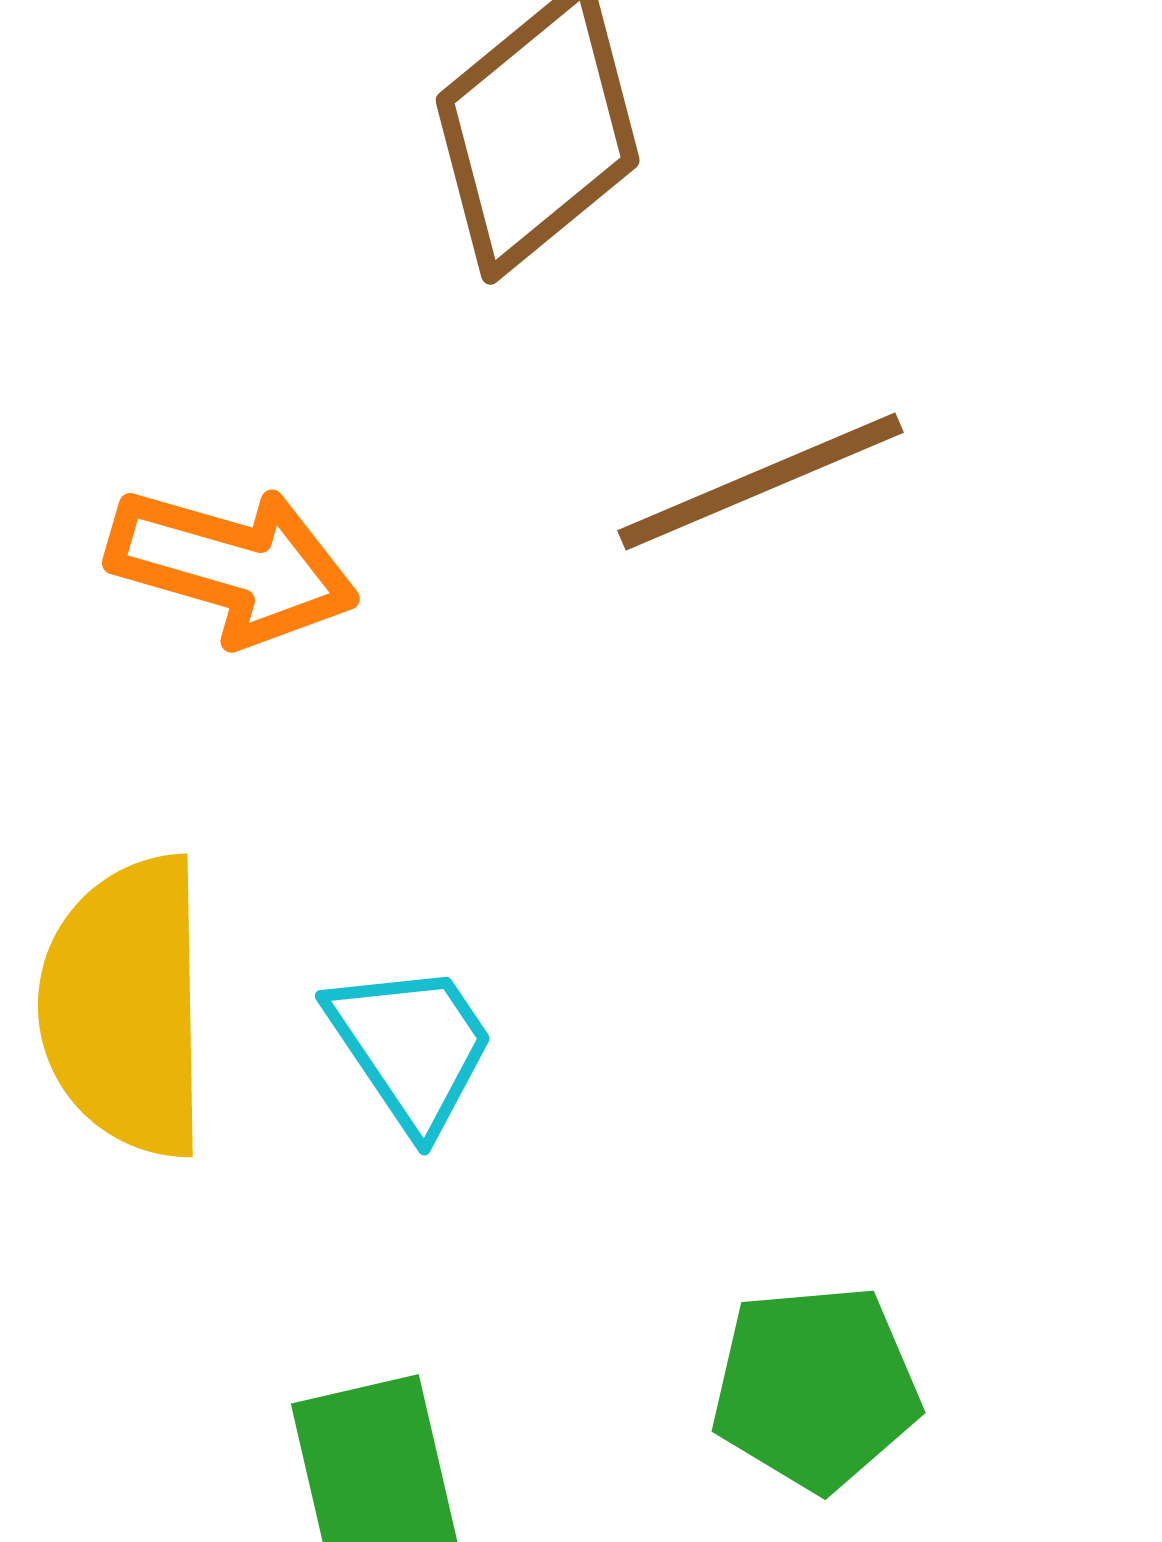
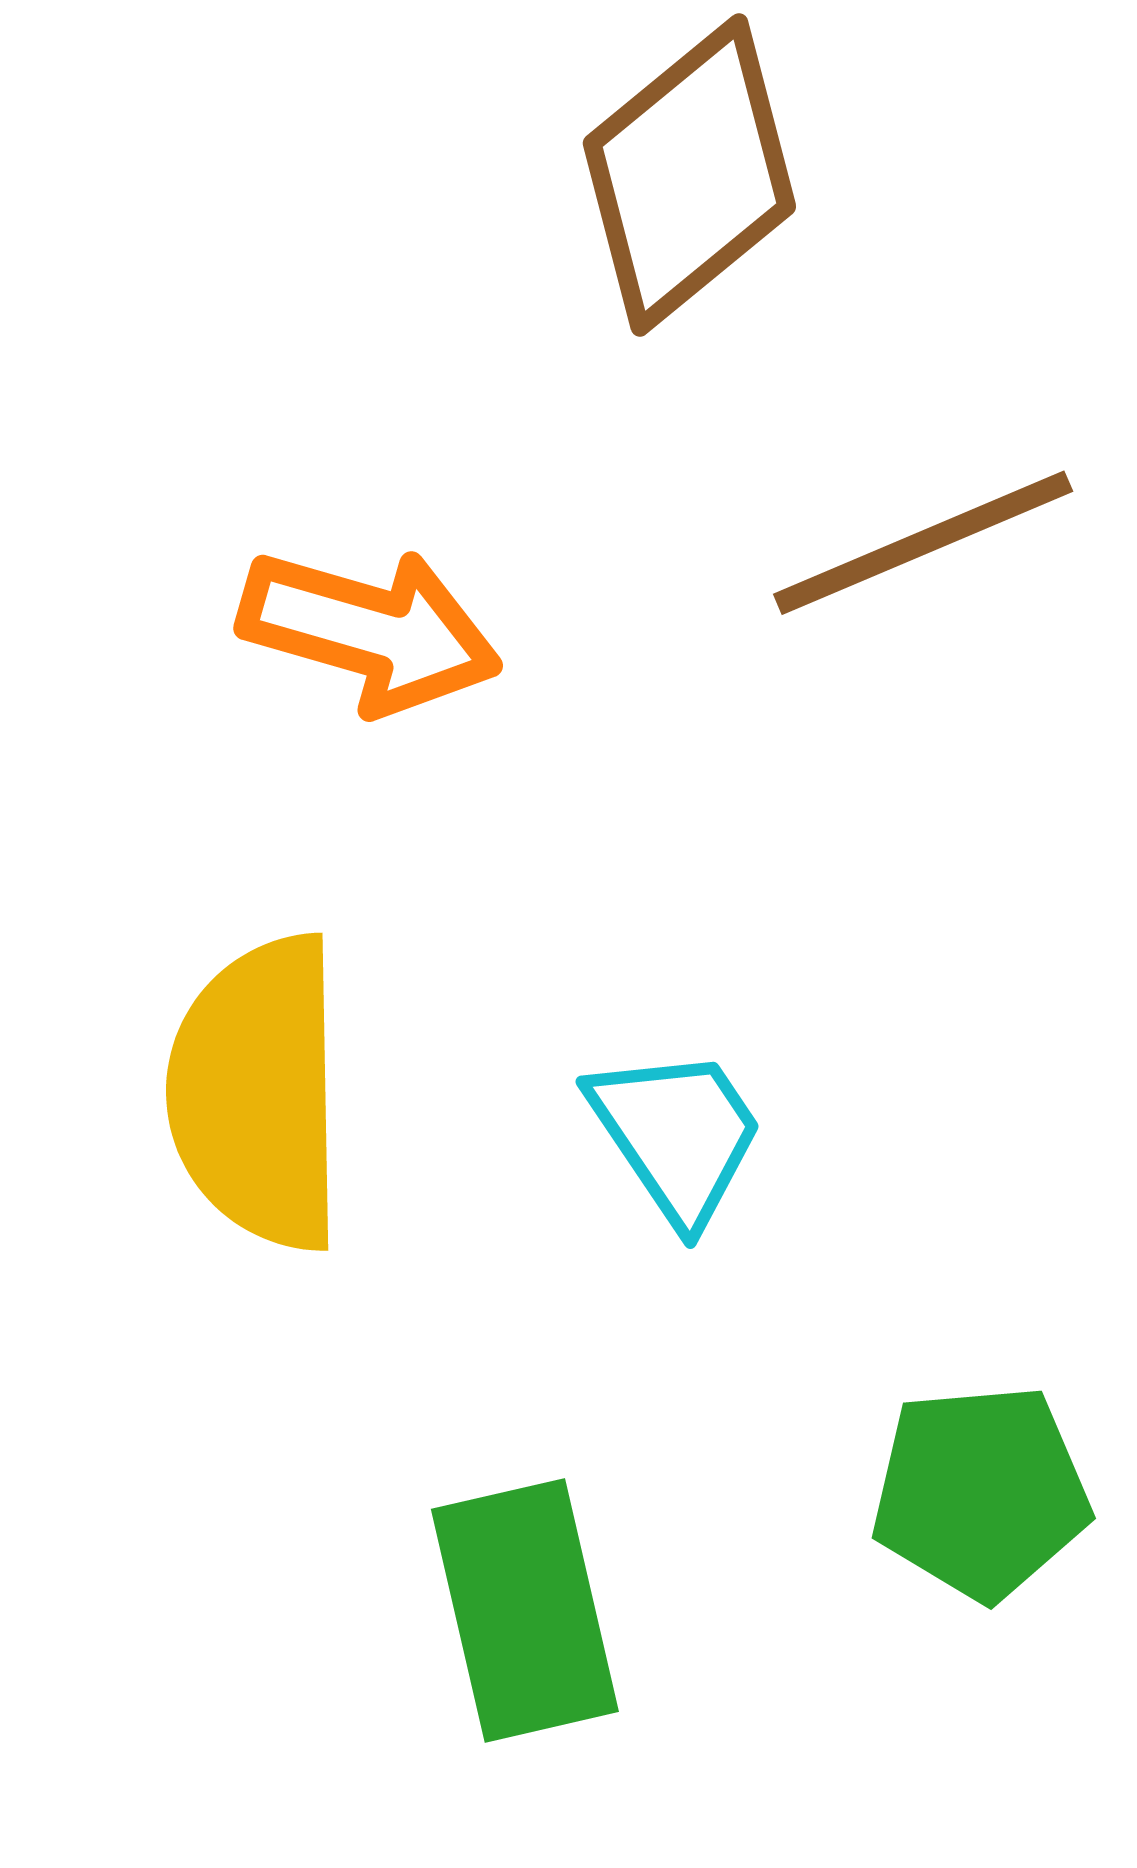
cyan trapezoid: (412, 1046) -> (677, 1135), moved

